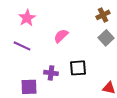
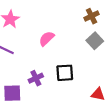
purple cross: (51, 73) -> (36, 78), turned -32

